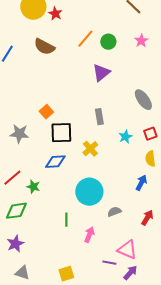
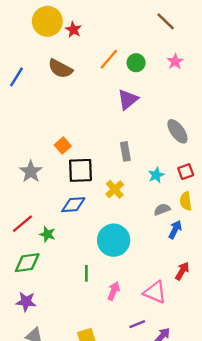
gray star: (19, 134) -> (31, 172), turned 30
gray semicircle: (114, 212) -> (162, 209), moved
purple star: (15, 244) -> (26, 302), turned 30
pink triangle: (127, 250) -> (155, 292), moved
purple line: (109, 263) -> (137, 324), turned -32

